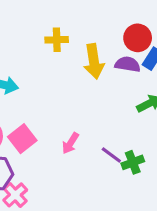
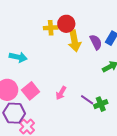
red circle: (138, 38) -> (66, 24), moved
purple semicircle: (128, 64) -> (96, 42), turned 56

